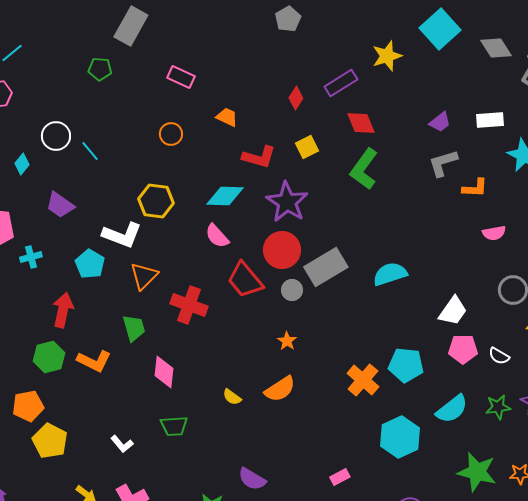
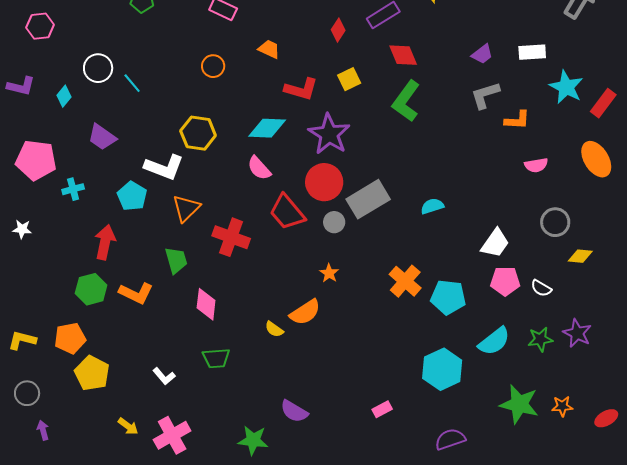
cyan semicircle: (390, 274) -> (432, 206), size x0.7
orange cross: (363, 380) -> (405, 281), moved
orange semicircle: (280, 389) -> (305, 312), moved

